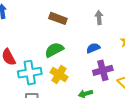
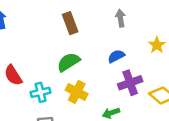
brown rectangle: (58, 18) -> (70, 23), turned 54
cyan cross: (30, 73) -> (41, 92), size x0.7

